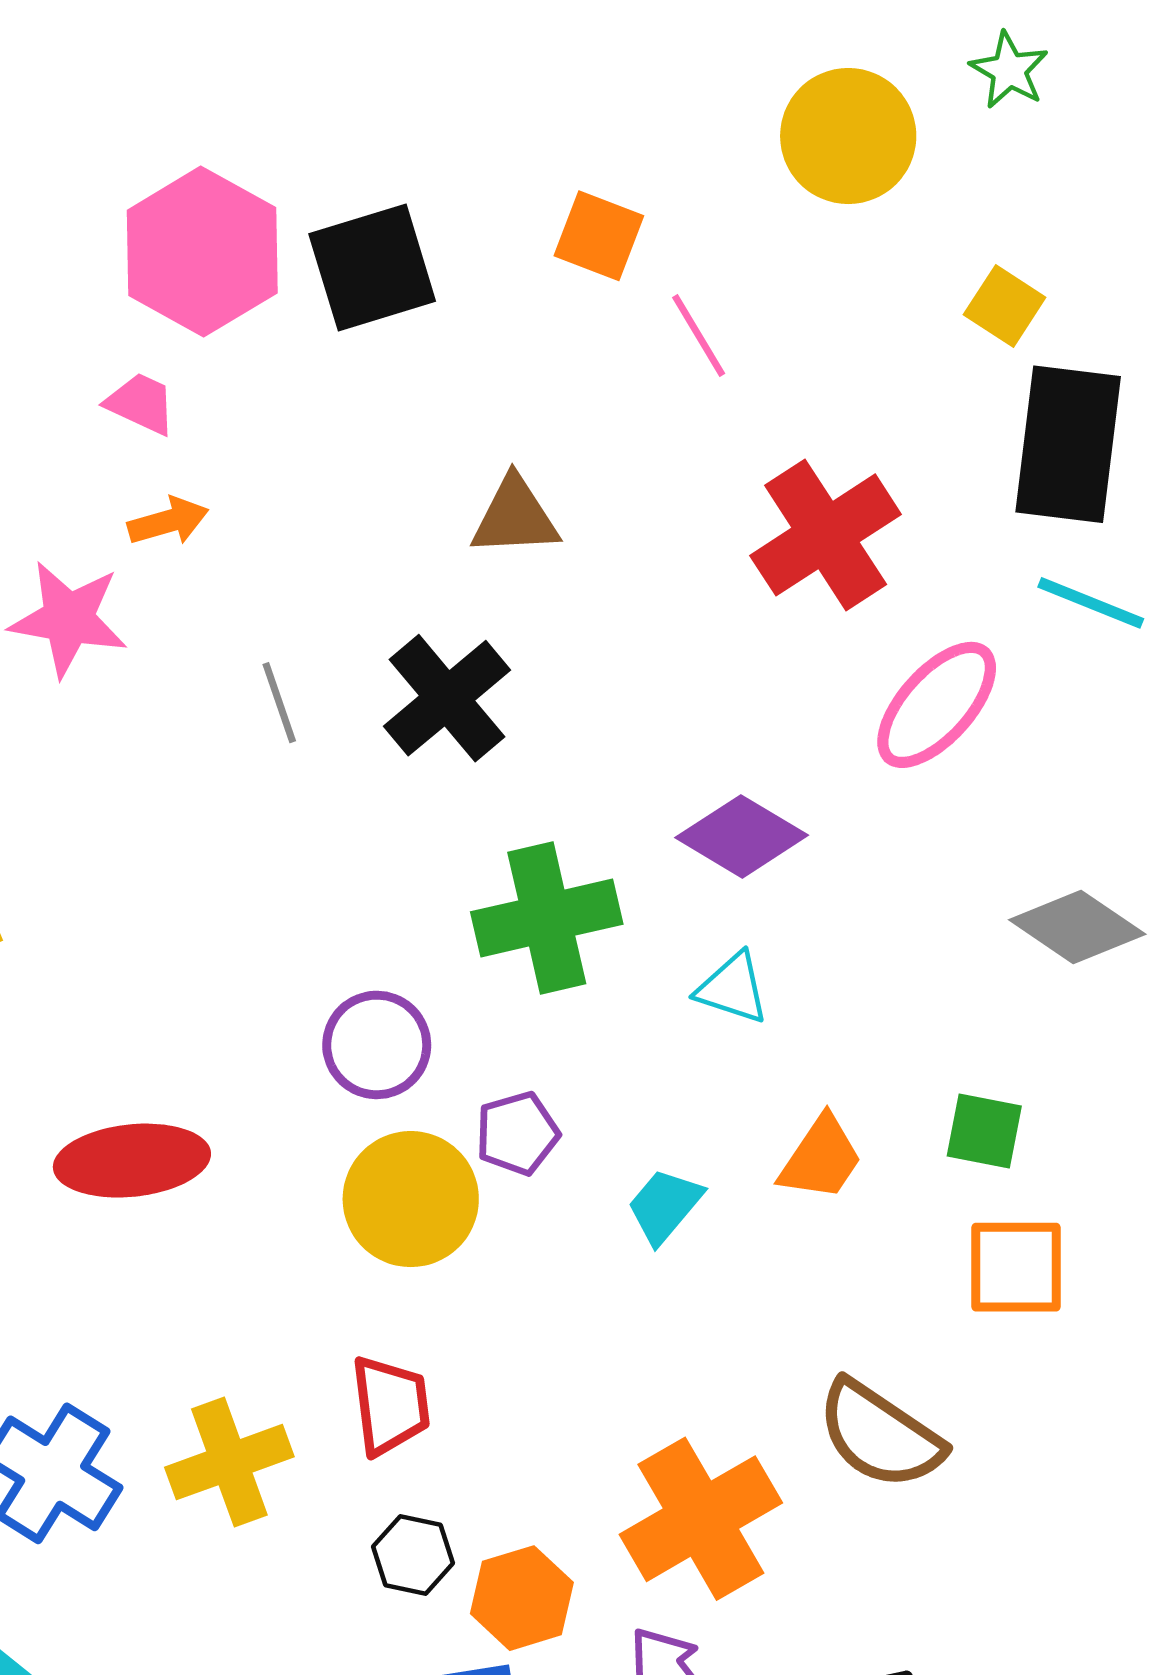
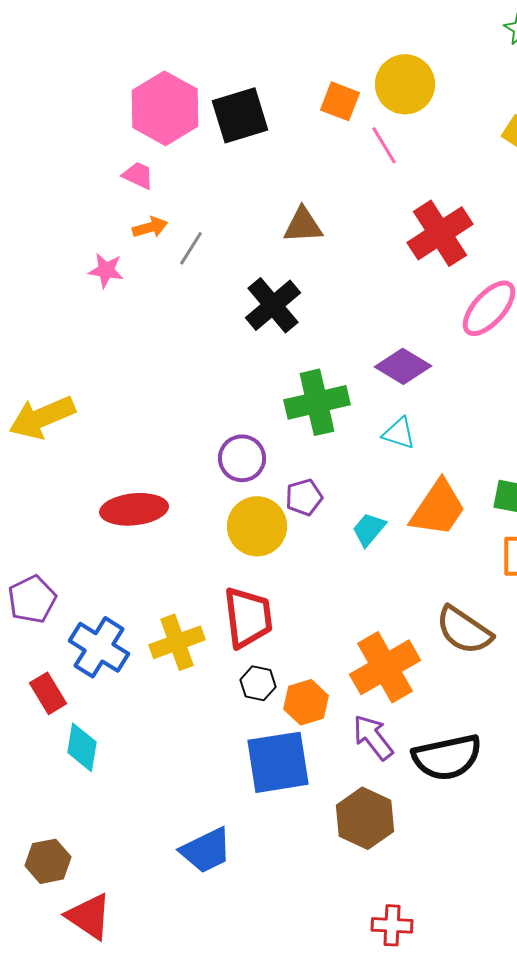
yellow circle: (848, 136) -> (405, 84), moved
pink star: (68, 619) -> (106, 270), size x0.7
gray line: (279, 703) -> (191, 248), moved, turned 51
orange trapezoid: (821, 1158) -> (438, 508), size x1.5
red trapezoid: (390, 1405) -> (248, 617), size x1.4

